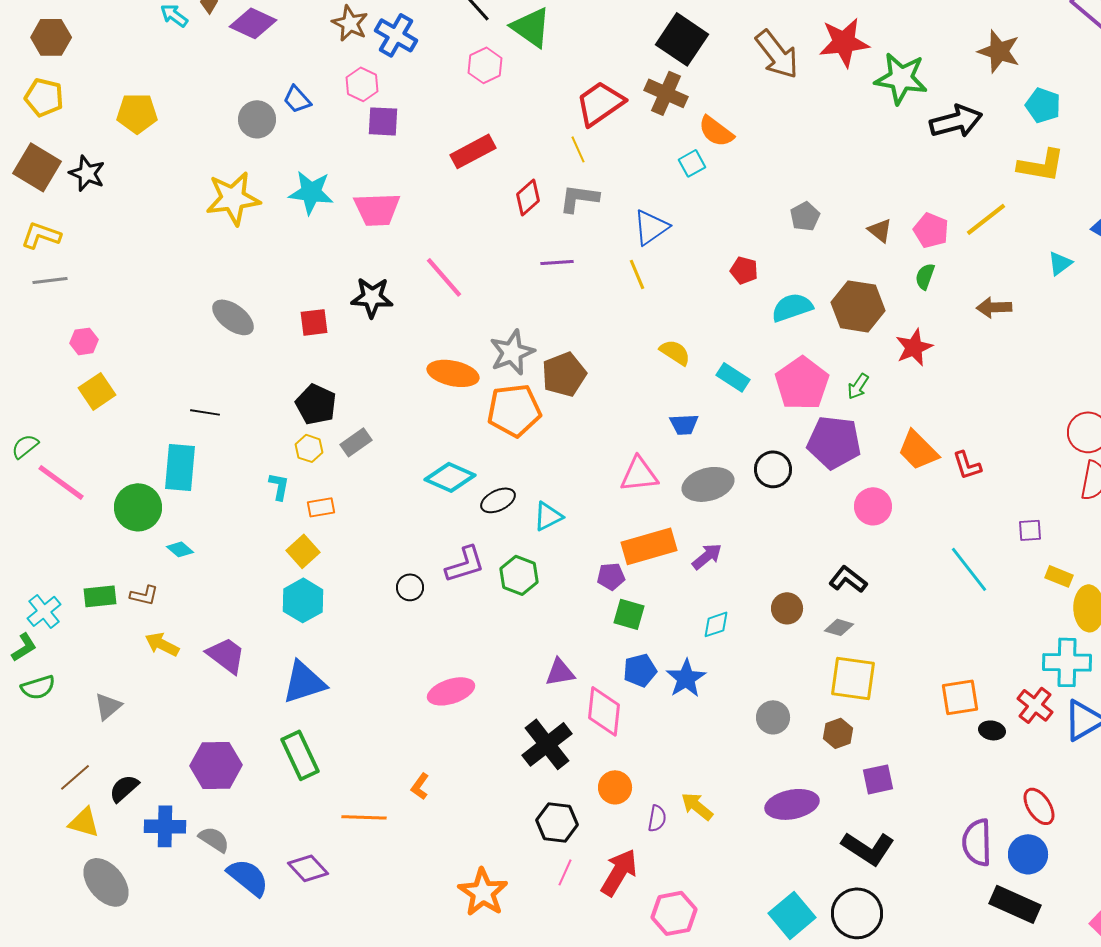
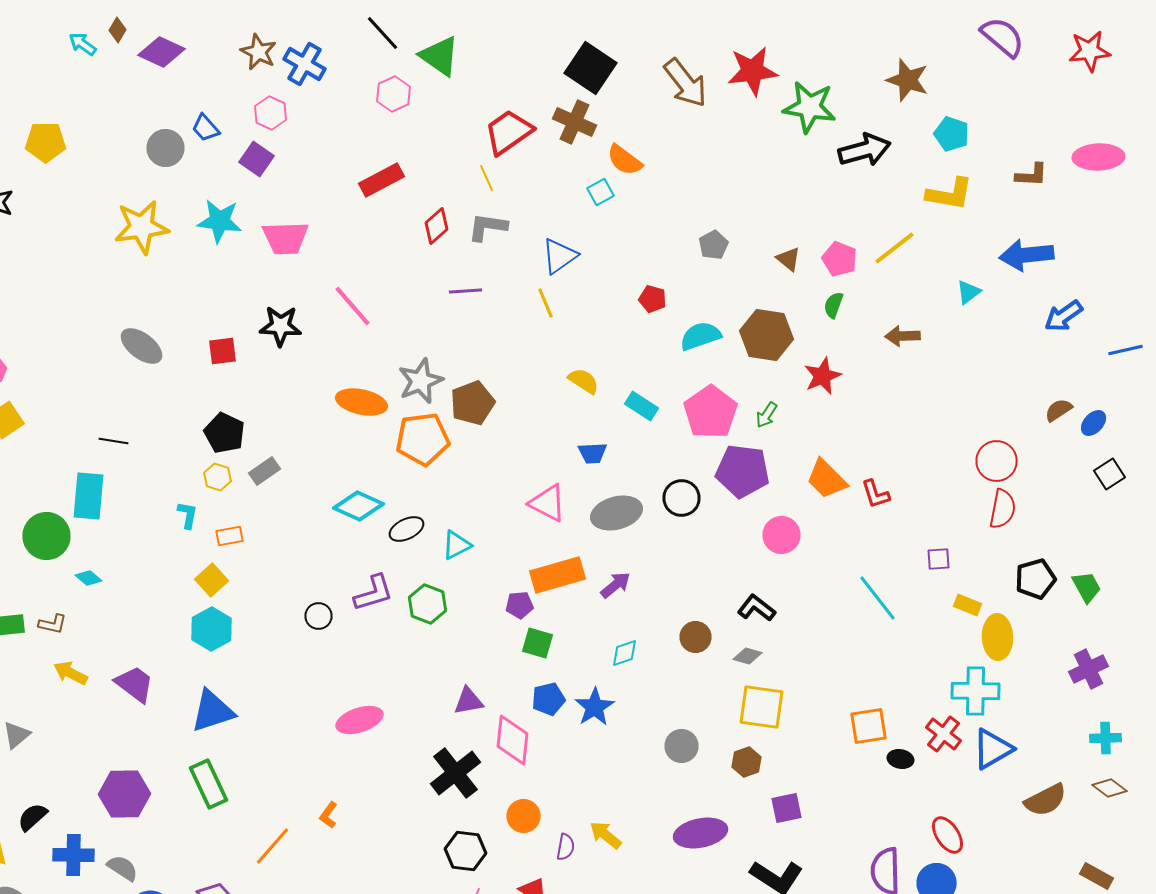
purple square: (383, 121) -> (256, 159), moved, turned 32
pink triangle: (639, 474) -> (548, 503), turned 33
orange line: (364, 817) -> (272, 846), turned -51

